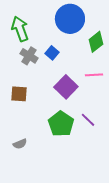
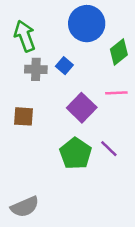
gray cross: (29, 56) -> (36, 69), turned -30
gray semicircle: (20, 144) -> (25, 207), moved, size x1.6

